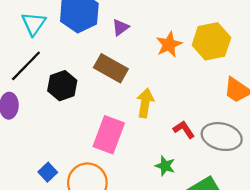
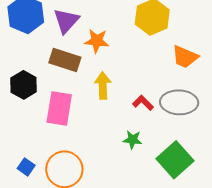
purple triangle: (120, 27) -> (66, 21), size x1.6
orange star: (169, 44) -> (97, 41), moved, turned -30
pink rectangle: (109, 135) -> (59, 109), moved

